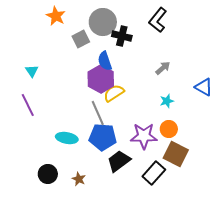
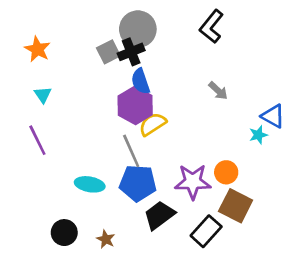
orange star: (56, 16) -> (37, 49), moved
black cross: (122, 36) -> (131, 52), moved, turned -36
gray arrow: (163, 68) -> (218, 91), turned 84
cyan star: (167, 101) -> (258, 135), moved

